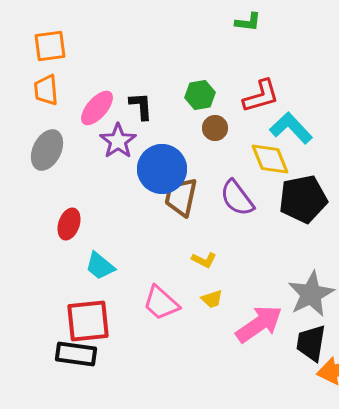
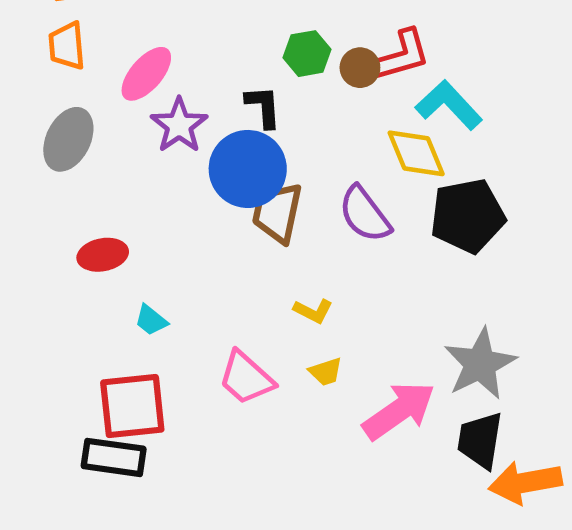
black L-shape: (141, 106) -> (263, 107), moved
brown circle: (215, 128) -> (360, 68), moved
red ellipse: (69, 224) -> (103, 255), turned 60
cyan trapezoid: (100, 266) -> (151, 320), size x0.7

